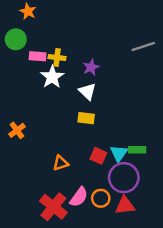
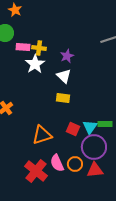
orange triangle: (61, 163) -> (42, 135), size x1.5
pink semicircle: (79, 197) -> (57, 163), turned 120

